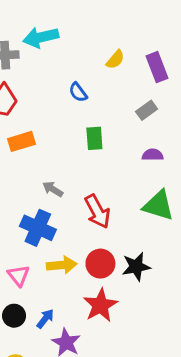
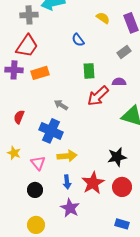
yellow semicircle: (115, 60) -> (103, 18), turned -96
purple semicircle: (153, 155) -> (119, 82), moved
red arrow: (97, 211) -> (98, 96), moved, turned 75
red circle: (100, 264) -> (122, 187), moved
blue arrow: (45, 319) -> (67, 182), moved, turned 136

